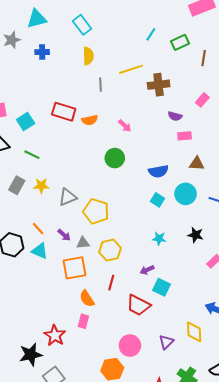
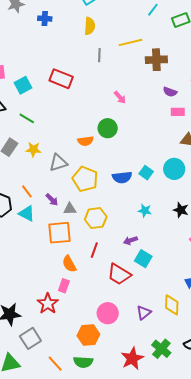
orange semicircle: (90, 120) -> (85, 141), moved
blue semicircle: (158, 171) -> (122, 177), moved
red star: (55, 335) -> (48, 304), moved

